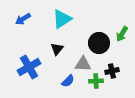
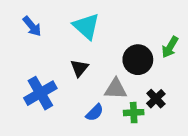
blue arrow: (23, 19) -> (32, 26), turned -98
cyan triangle: (62, 19) -> (86, 26), turned -45
black cross: (112, 71) -> (156, 99), turned -32

